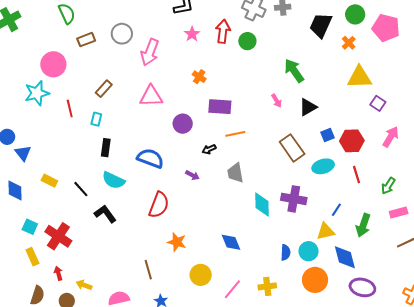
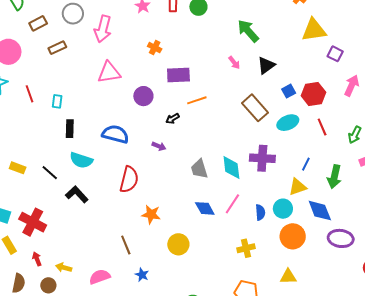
brown rectangle: (104, 89) -> (57, 48), moved, turned 30
gray trapezoid: (235, 173) -> (199, 169), moved
pink line: (232, 289) -> (232, 204), moved

